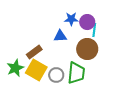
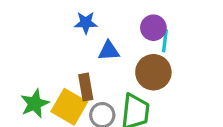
blue star: (71, 19) -> (86, 23), moved
brown rectangle: (34, 52) -> (86, 87), moved, turned -63

